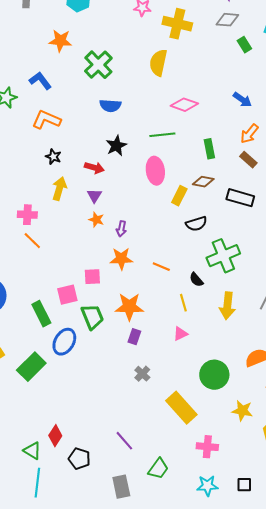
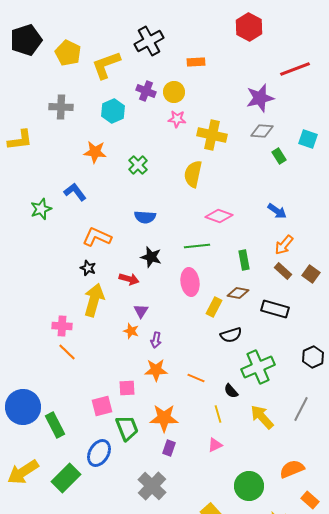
green cross: (98, 65) -> (138, 165), moved, size x0.7
orange L-shape: (46, 120) -> (97, 237), moved
black star: (116, 146) -> (151, 257), turned -30
yellow arrow: (59, 189) -> (94, 300), size x1.4
purple triangle: (94, 196) -> (141, 311), moved
yellow arrow: (227, 306) -> (262, 417), turned 132
green rectangle: (41, 314) -> (55, 425), moved
gray cross: (142, 374) -> (152, 486), moved, size x1.8

